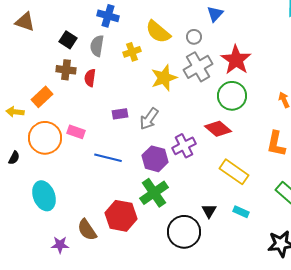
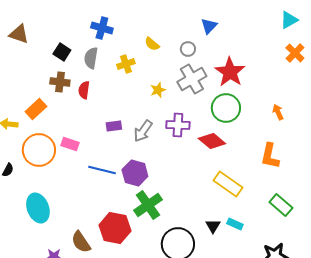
yellow semicircle: (158, 32) -> (152, 44), size x0.6
yellow star: (164, 78) -> (158, 90), size x0.6
purple cross: (184, 146) -> (178, 125), moved, turned 30
purple hexagon: (155, 159) -> (135, 173), moved
black triangle: (209, 211) -> (213, 226), moved

